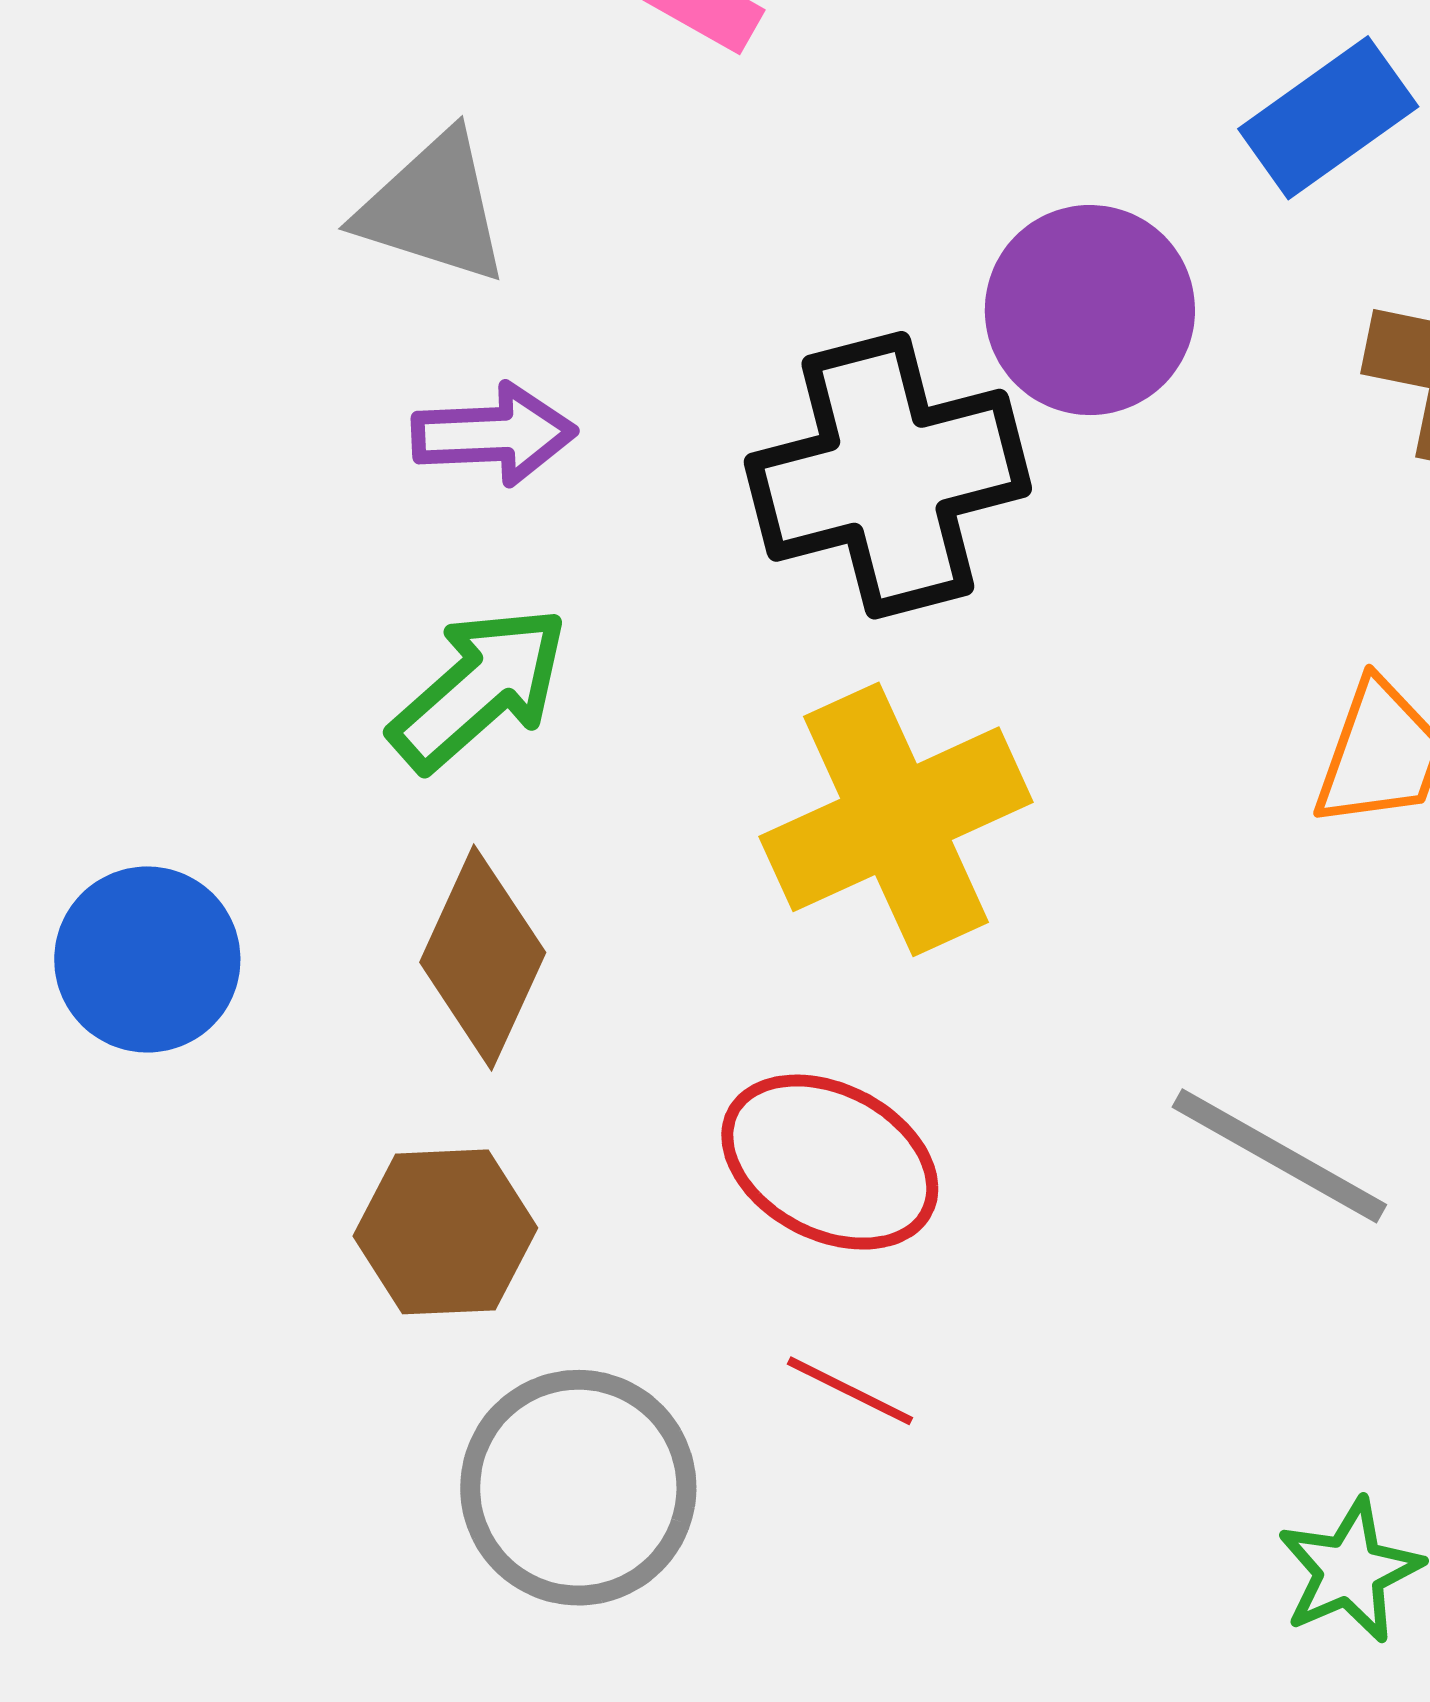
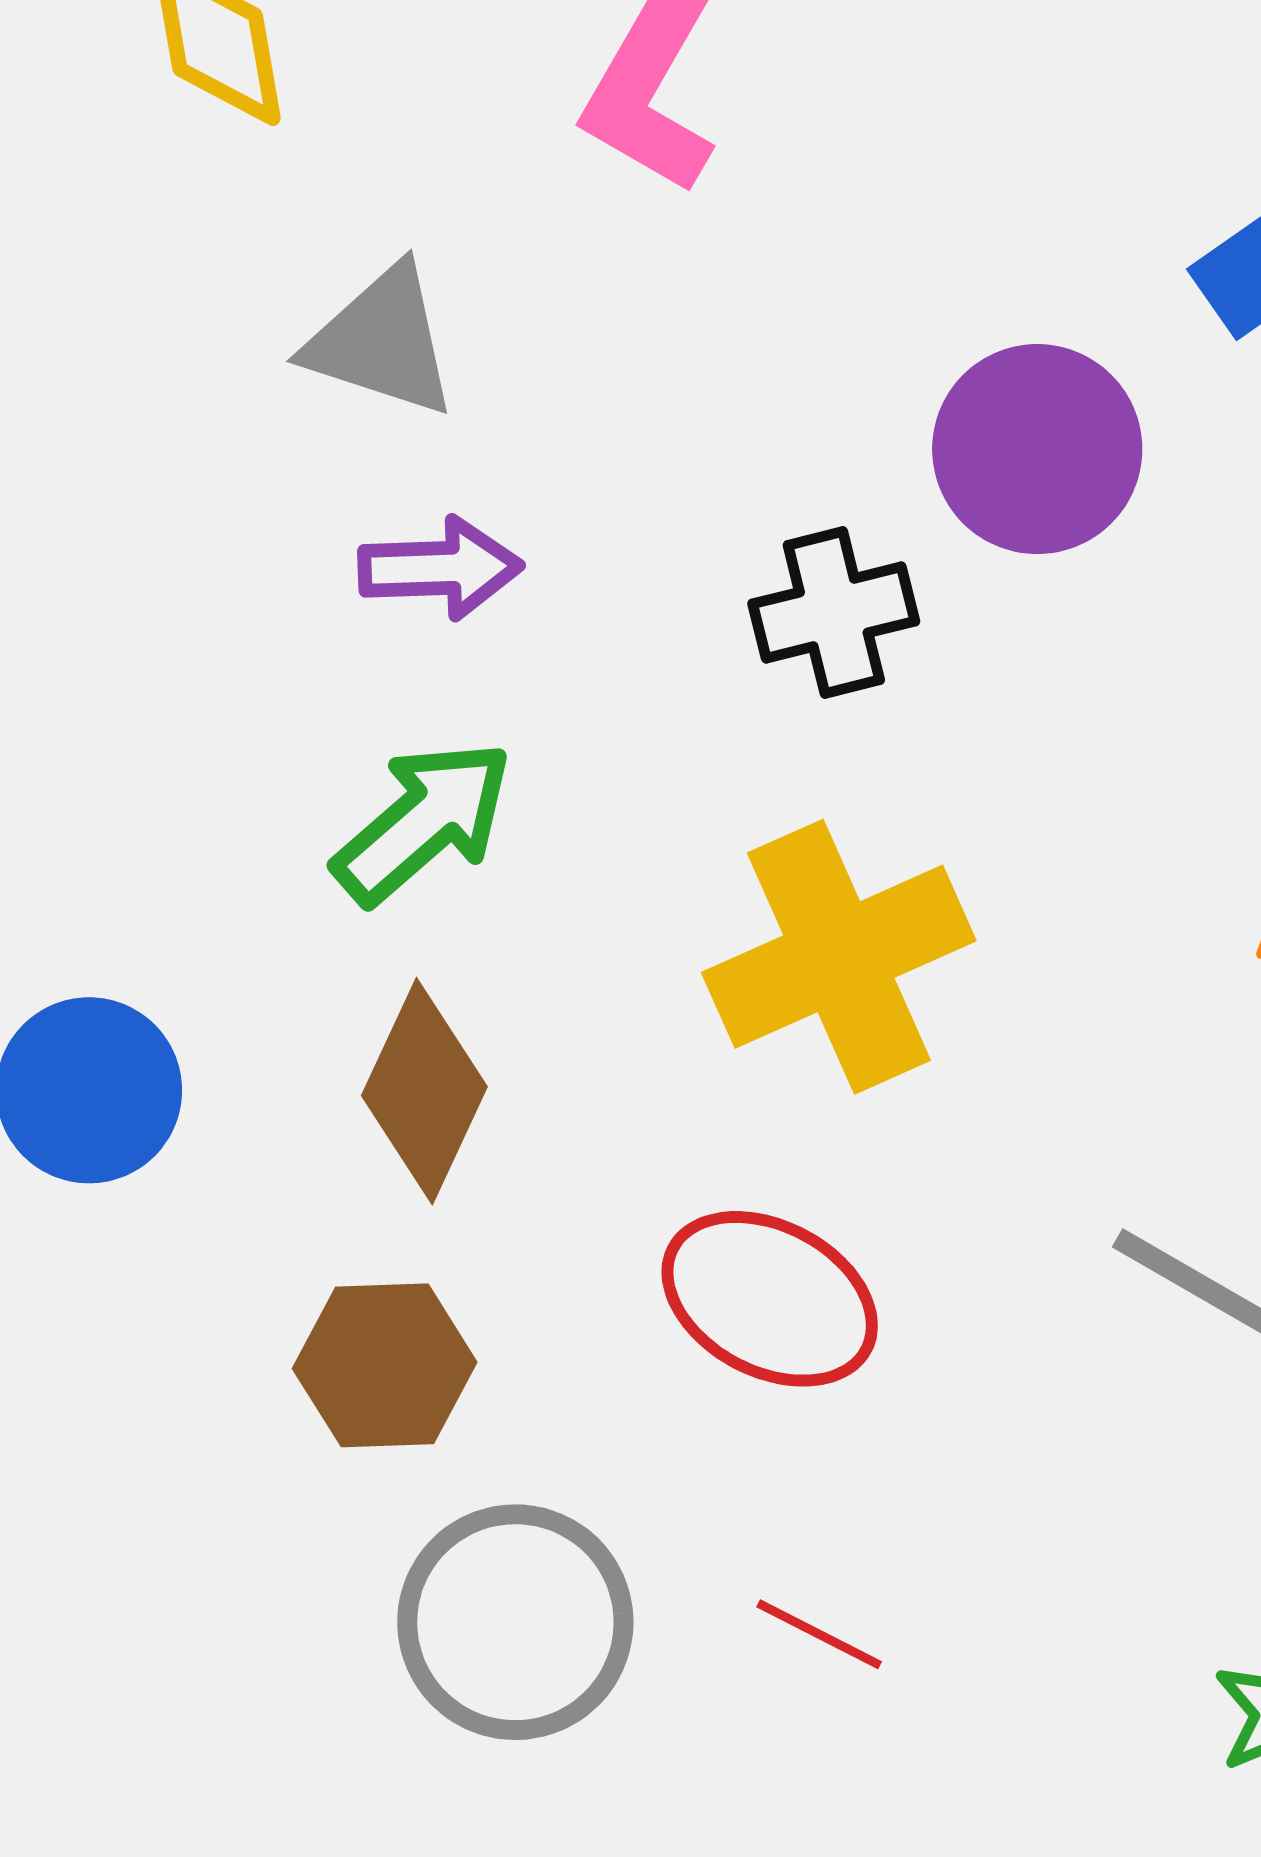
black cross: (888, 475) -> (834, 612), size x0.6
red line: (850, 1391) -> (819, 1634), moved

